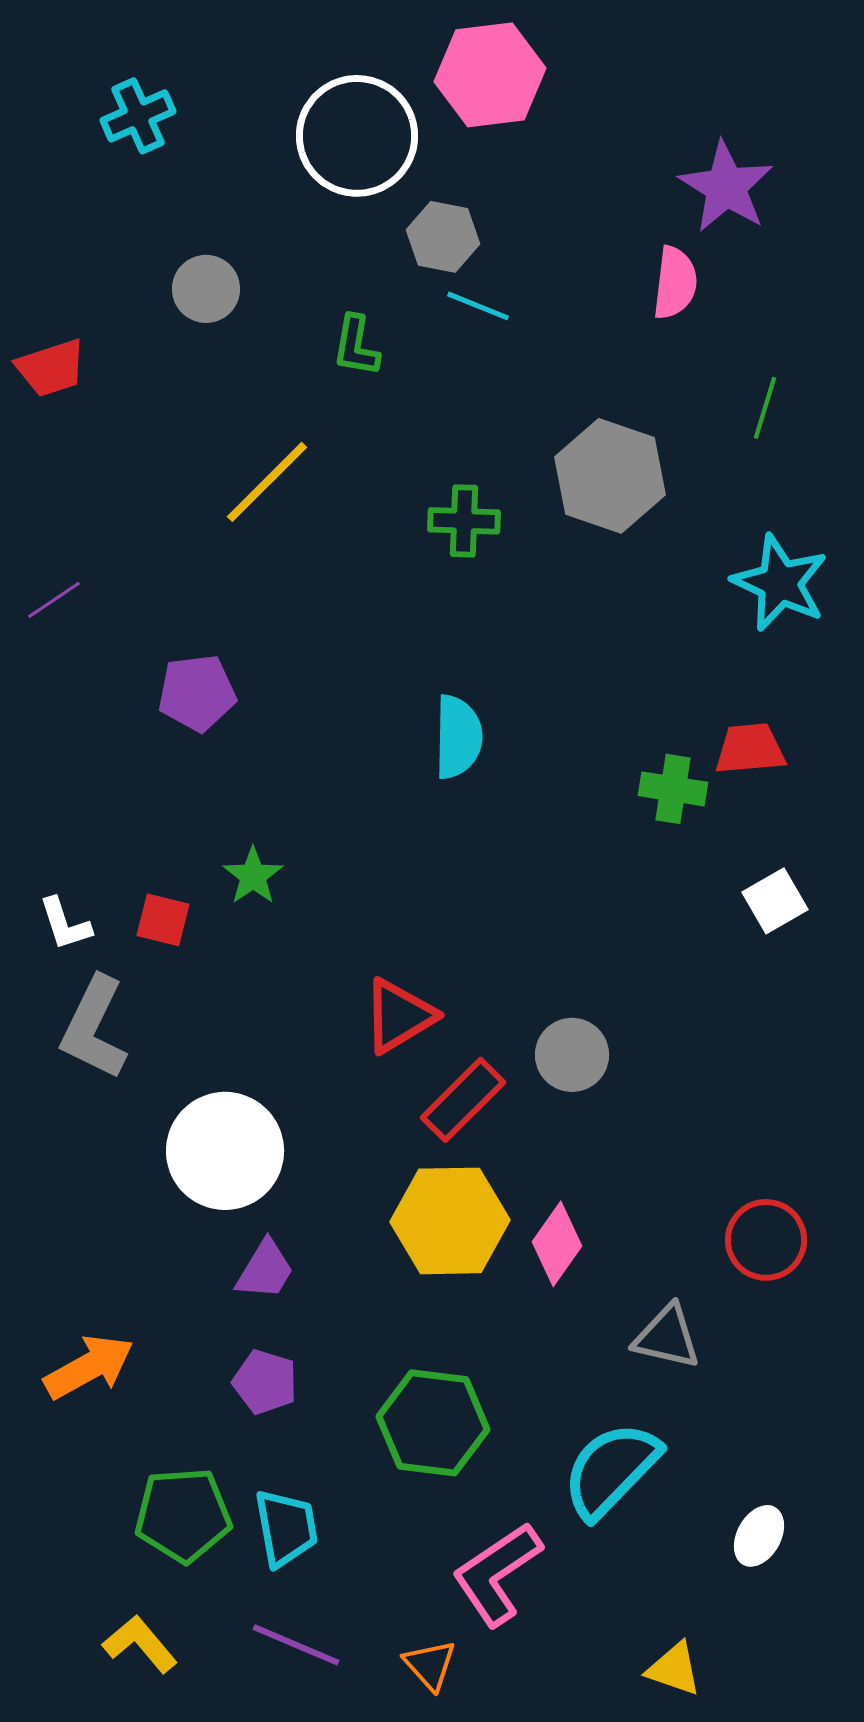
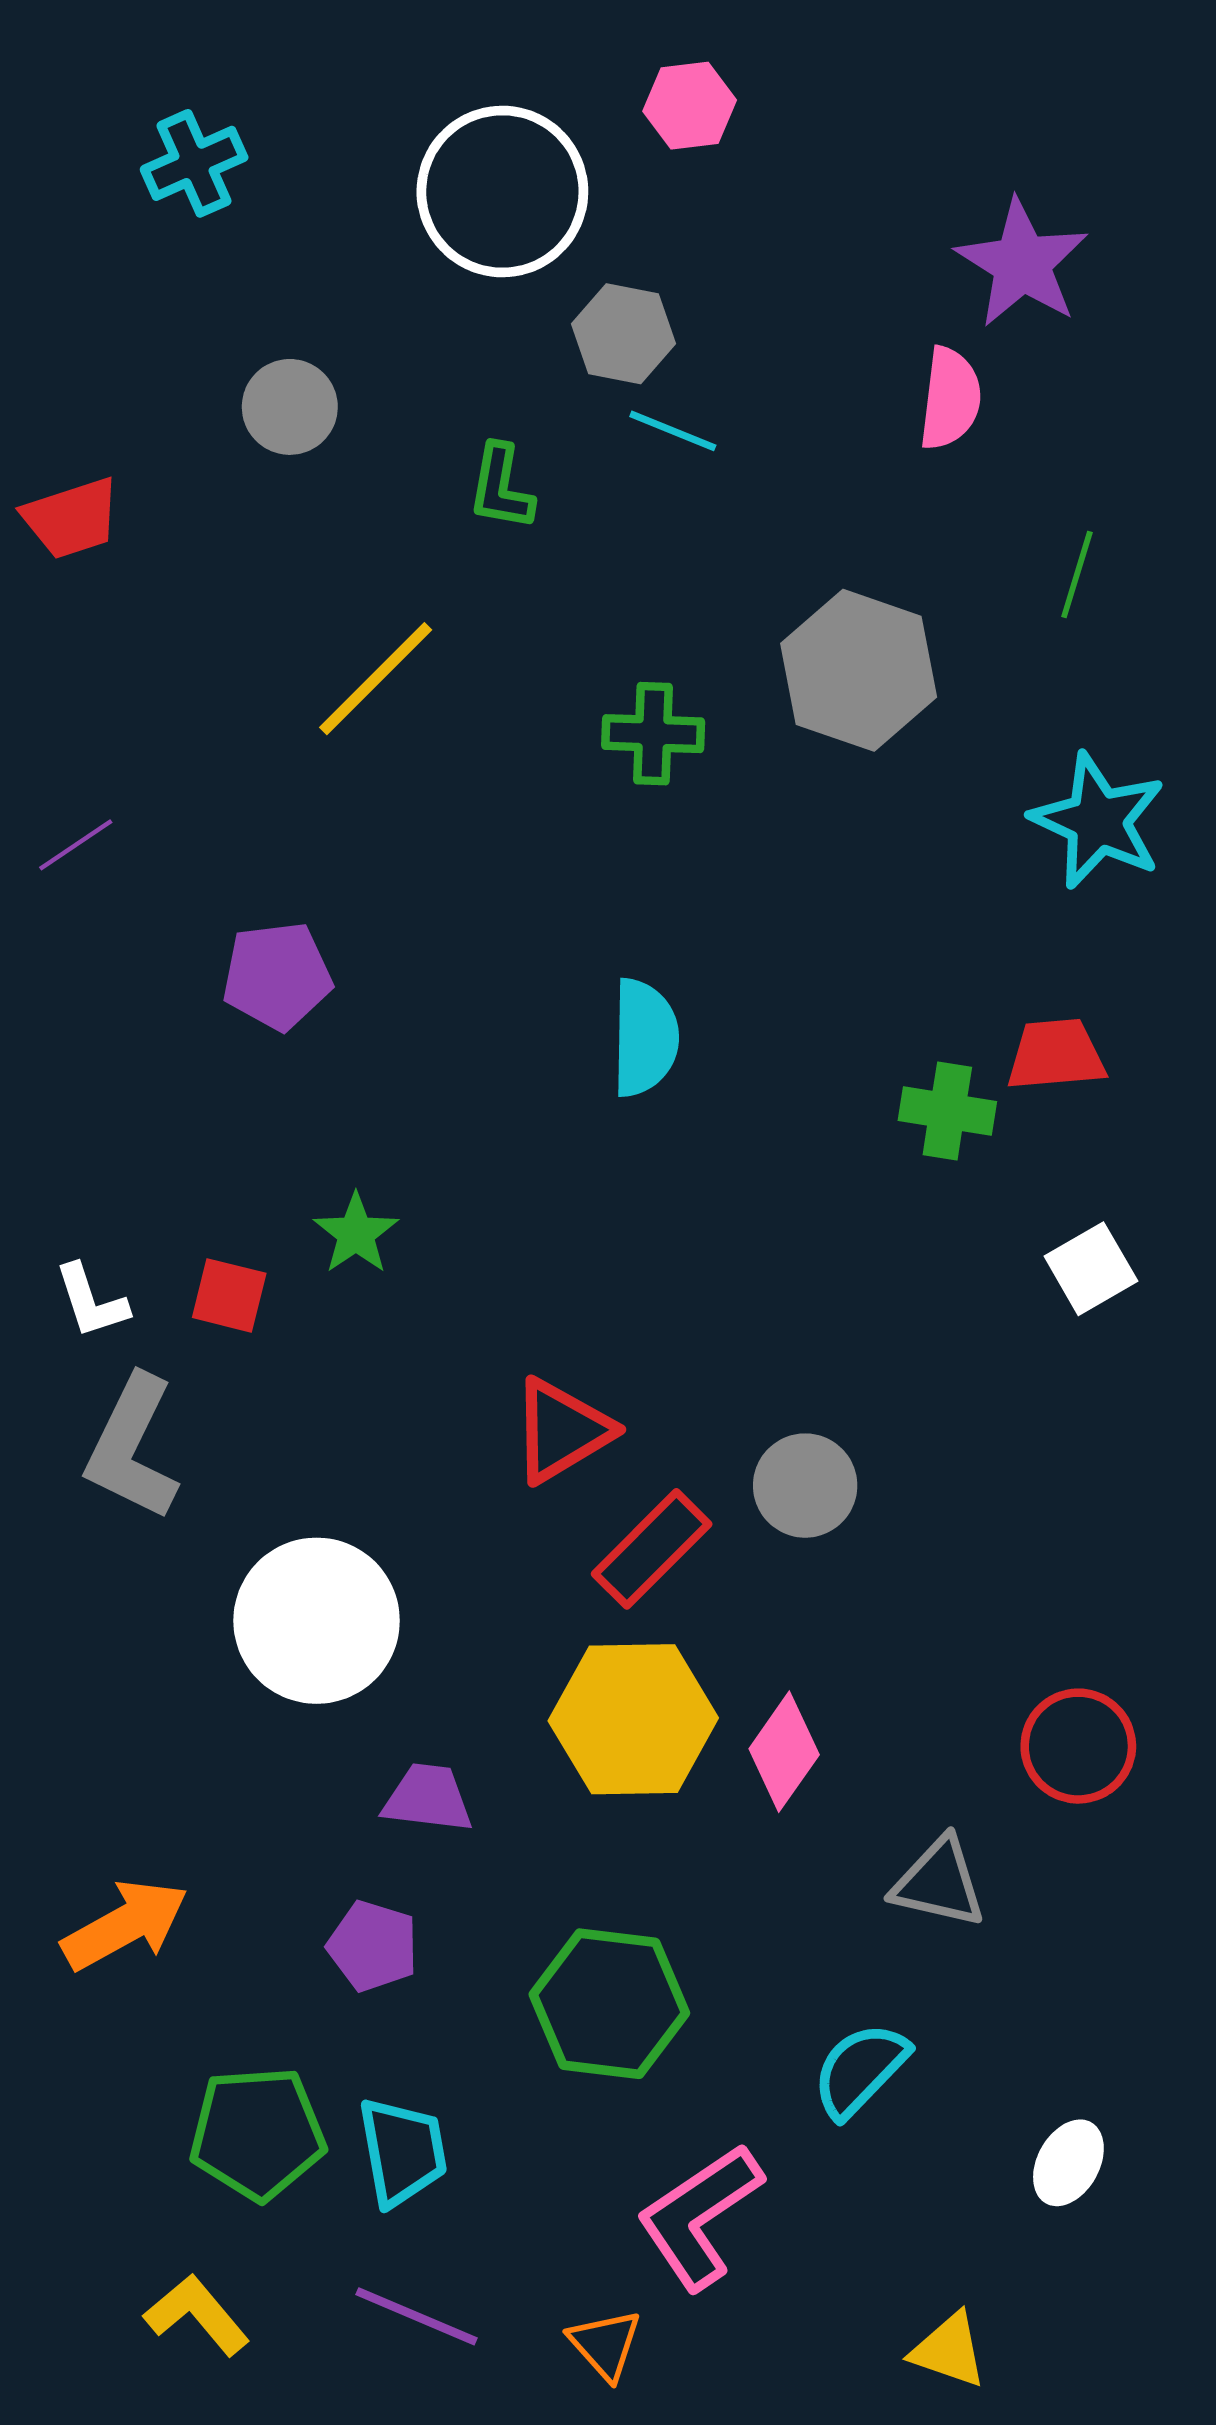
pink hexagon: (490, 75) -> (690, 106), size x0.6
purple trapezoid: (265, 1270) -> (428, 1798), moved, turned -114
cyan semicircle: (611, 1470) -> (860, 2070), size x0.7

